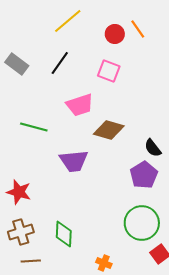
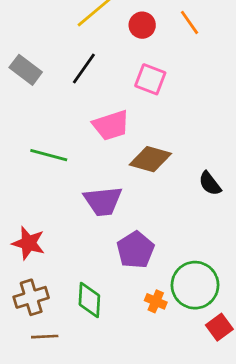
red circle: (115, 34) -> (142, 25), moved
purple pentagon: (144, 175) -> (135, 250), moved
orange cross: (104, 263) -> (156, 301), moved

